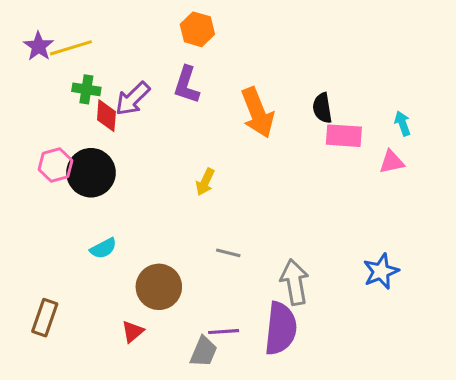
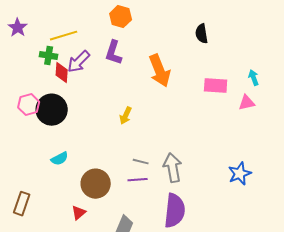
yellow line: (71, 48) -> (64, 36), moved
black semicircle: (322, 108) -> (202, 34), moved
gray arrow: (295, 282) -> (173, 168), moved
purple line: (224, 332) -> (138, 180), moved

